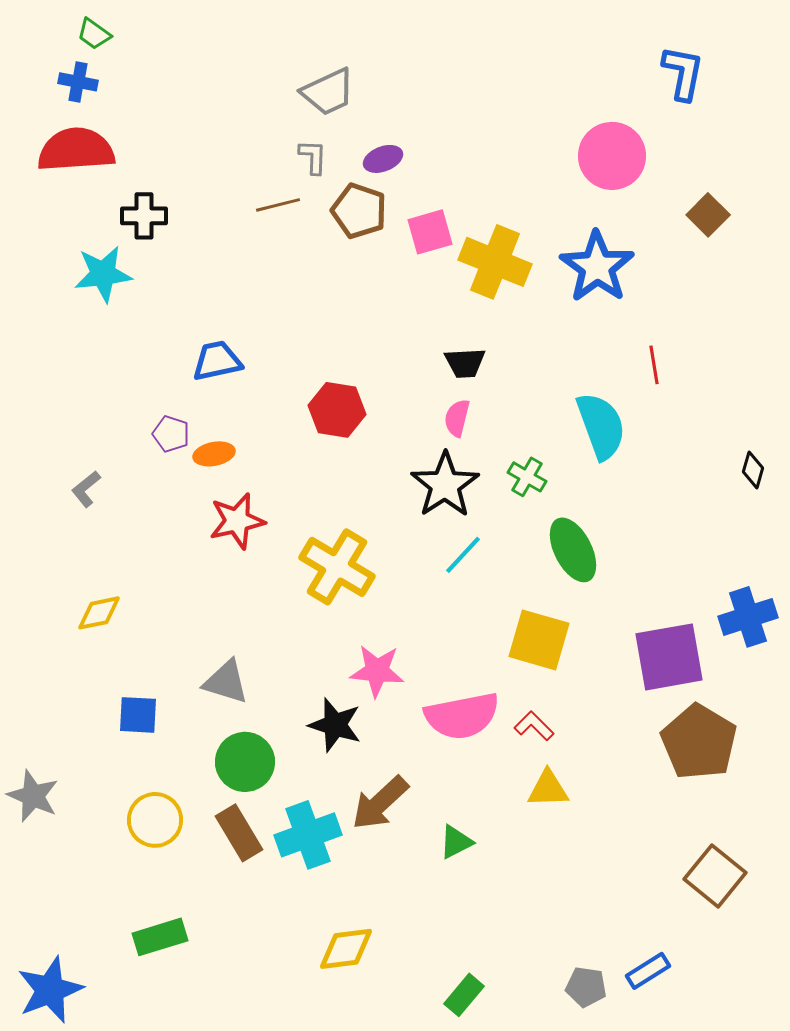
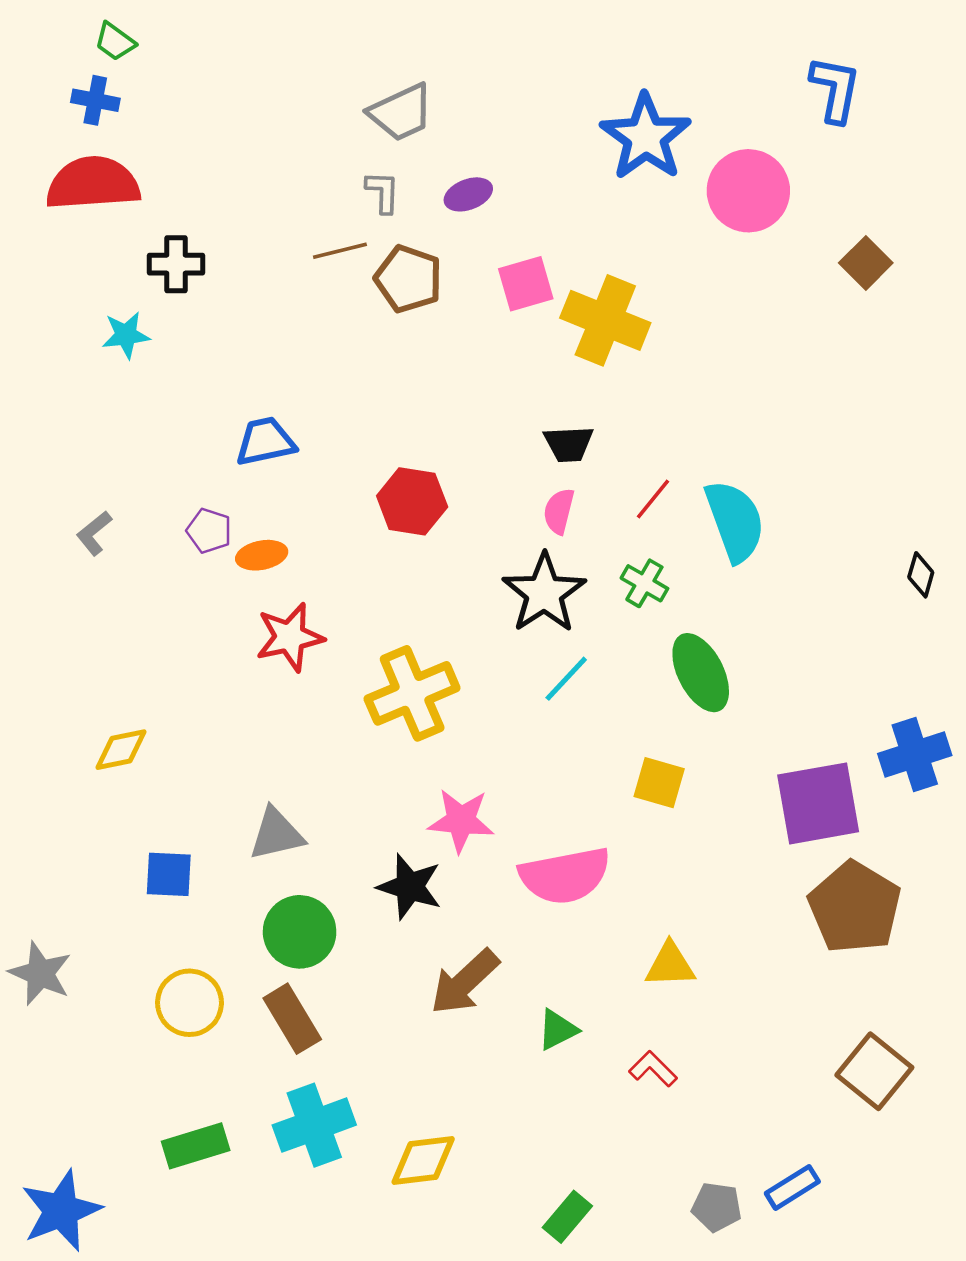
brown pentagon: (359, 211) -> (408, 279), moved
blue star: (597, 267) -> (646, 137), moved
cyan star: (103, 274) -> (126, 335), size x0.7
red line: (654, 365) -> (653, 499), moved, turned 48
gray L-shape: (86, 489) -> (94, 533), moved
yellow cross: (337, 567) -> (412, 693), turned 36
yellow square: (539, 640) -> (659, 783), size x0.7
gray triangle: (226, 682) -> (276, 834), turned -30
red L-shape: (534, 726) -> (653, 1069), moved
cyan cross: (308, 835) -> (314, 1125), moved

